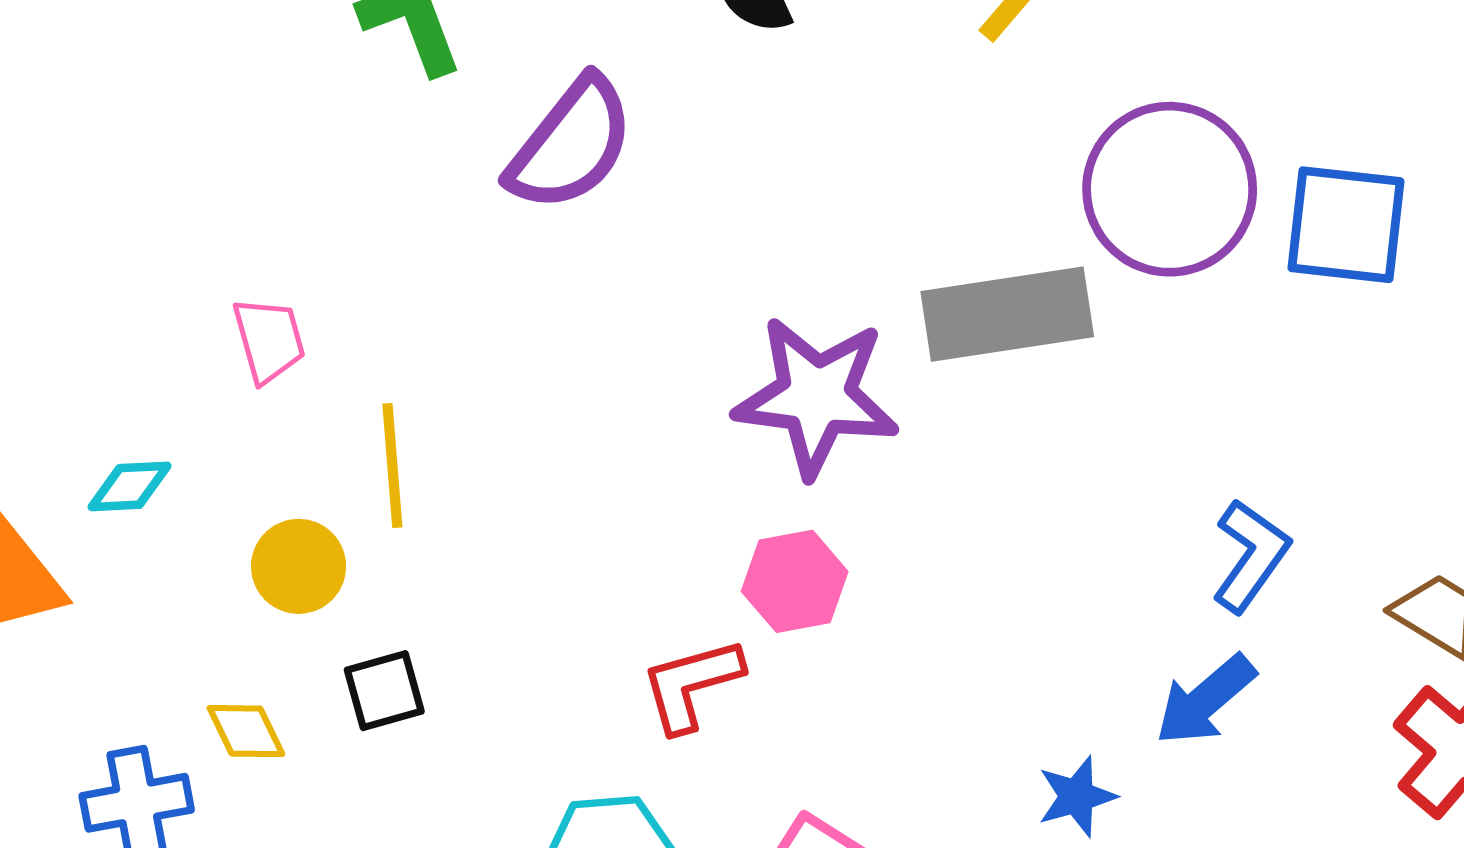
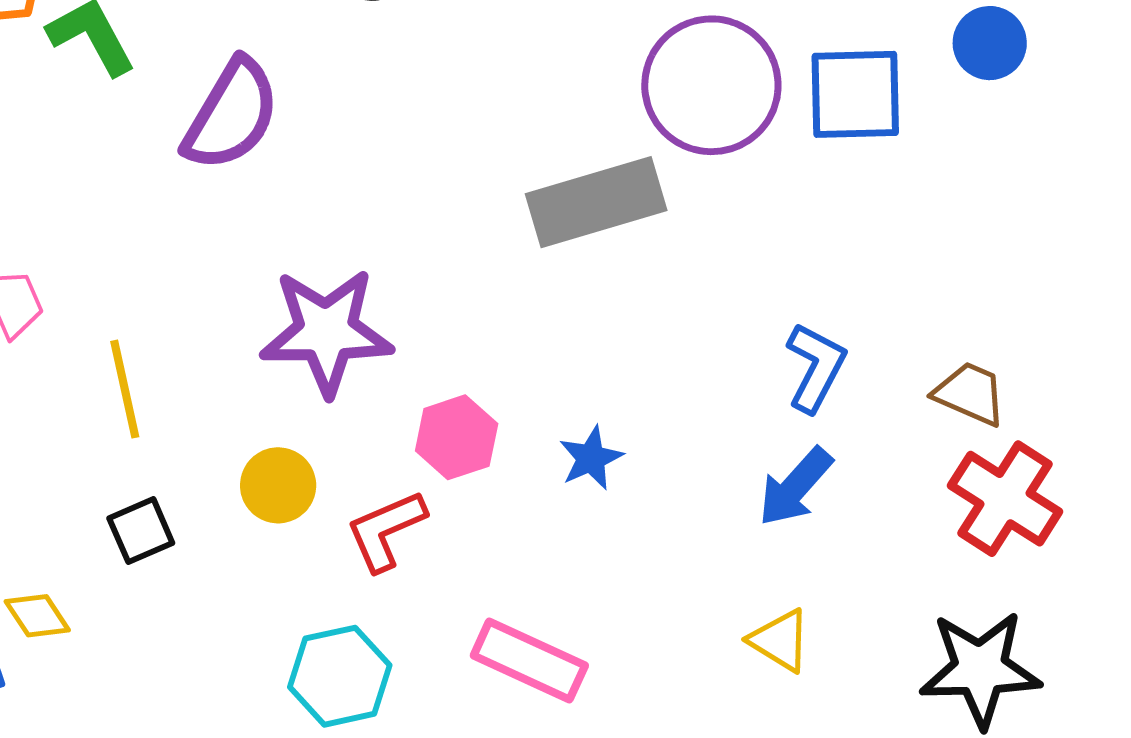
purple star: (816, 396) -> (326, 332), moved
yellow circle: (299, 566) -> (278, 485), moved
black square: (384, 691) -> (141, 531), moved
blue star: (1077, 796) -> (591, 458), moved

